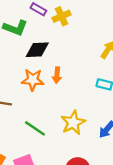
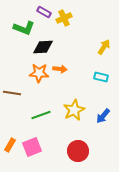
orange arrow: (57, 75) -> (60, 69), turned -88
green line: (35, 128) -> (41, 115), turned -54

